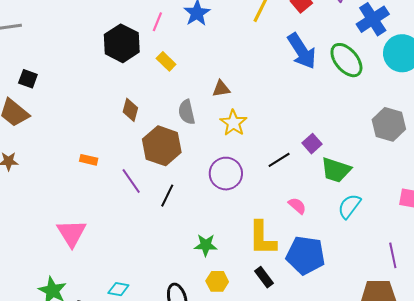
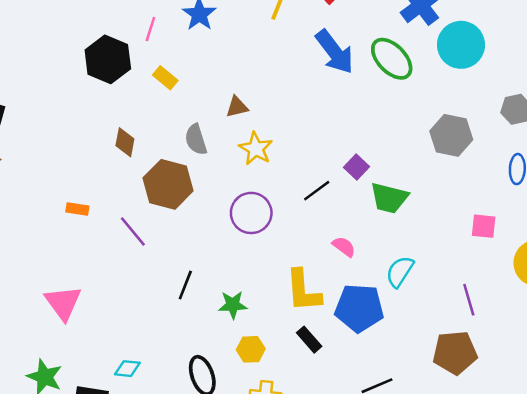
black line: (167, 196) -> (185, 285), moved
cyan semicircle: (349, 206) -> (400, 272), moved

